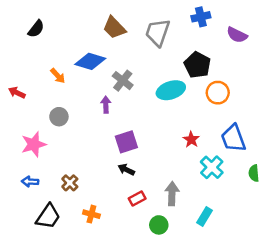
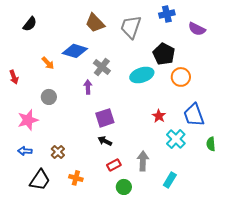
red arrow: (17, 93) -> (14, 77), turned -136
green circle: (159, 225) -> (124, 187), moved

